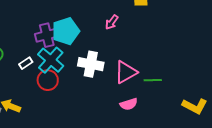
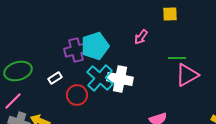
cyan cross: (51, 60) -> (100, 78), moved
pink triangle: (126, 72) -> (187, 75), moved
green line: (153, 80) -> (177, 58), moved

